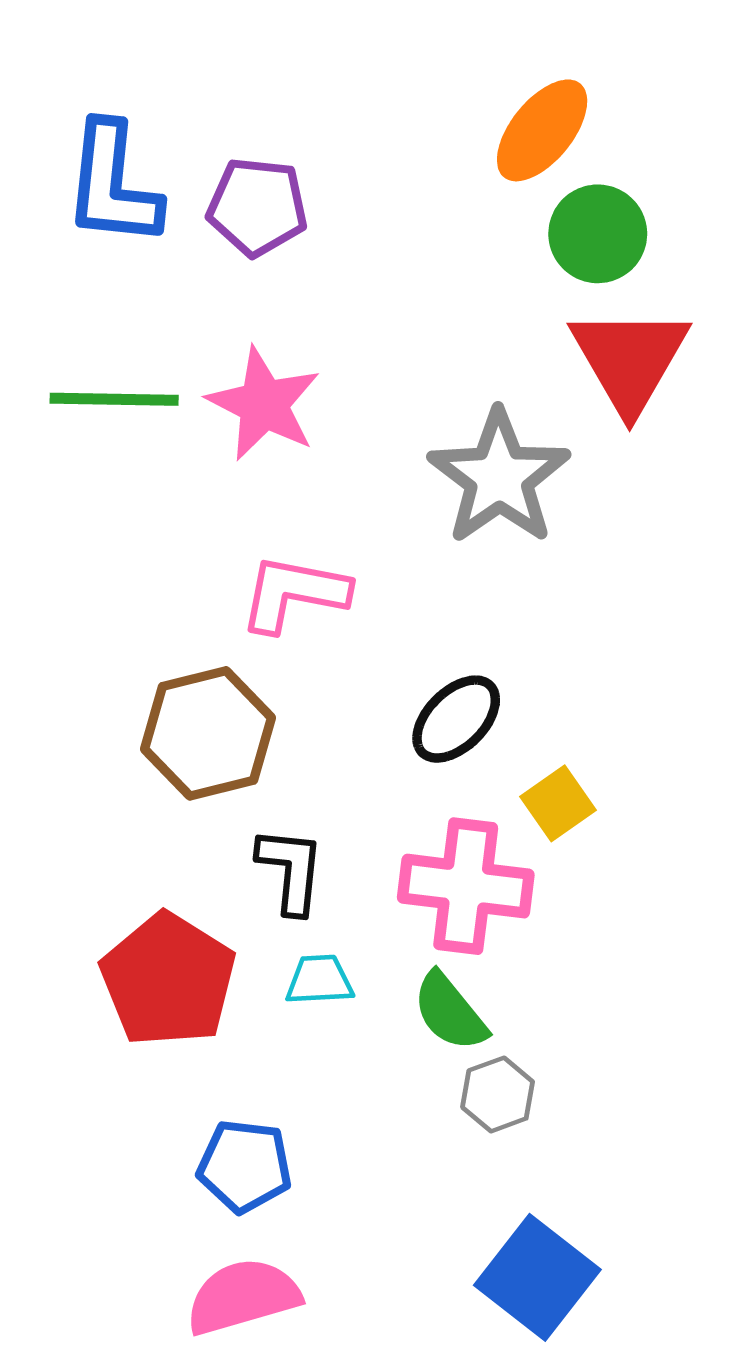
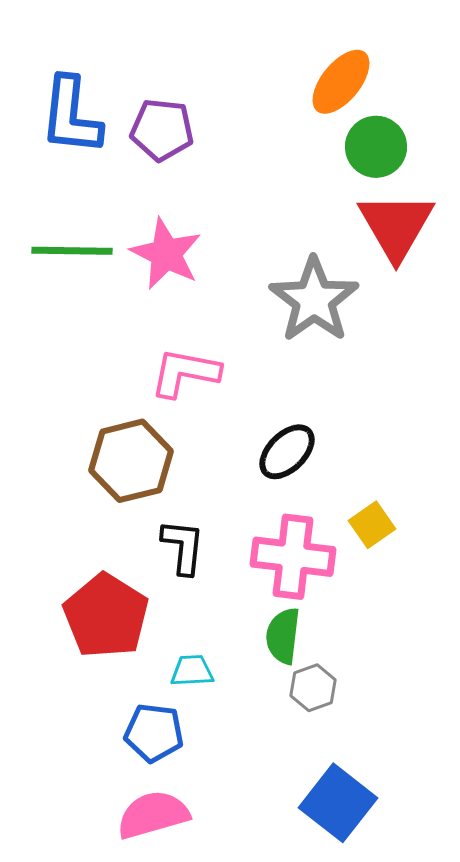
yellow square: (558, 803) -> (372, 525), moved
cyan trapezoid: (319, 980) -> (192, 671), moved
green semicircle: (450, 1012) -> (283, 636), turned 46

